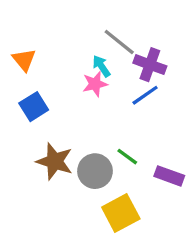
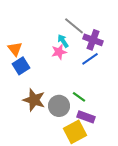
orange triangle: (24, 60) -> (15, 49), moved
purple rectangle: (169, 176) -> (86, 117), moved

